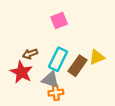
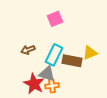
brown rectangle: (77, 66) -> (72, 61), turned 66
red star: (21, 72) -> (34, 84), moved

